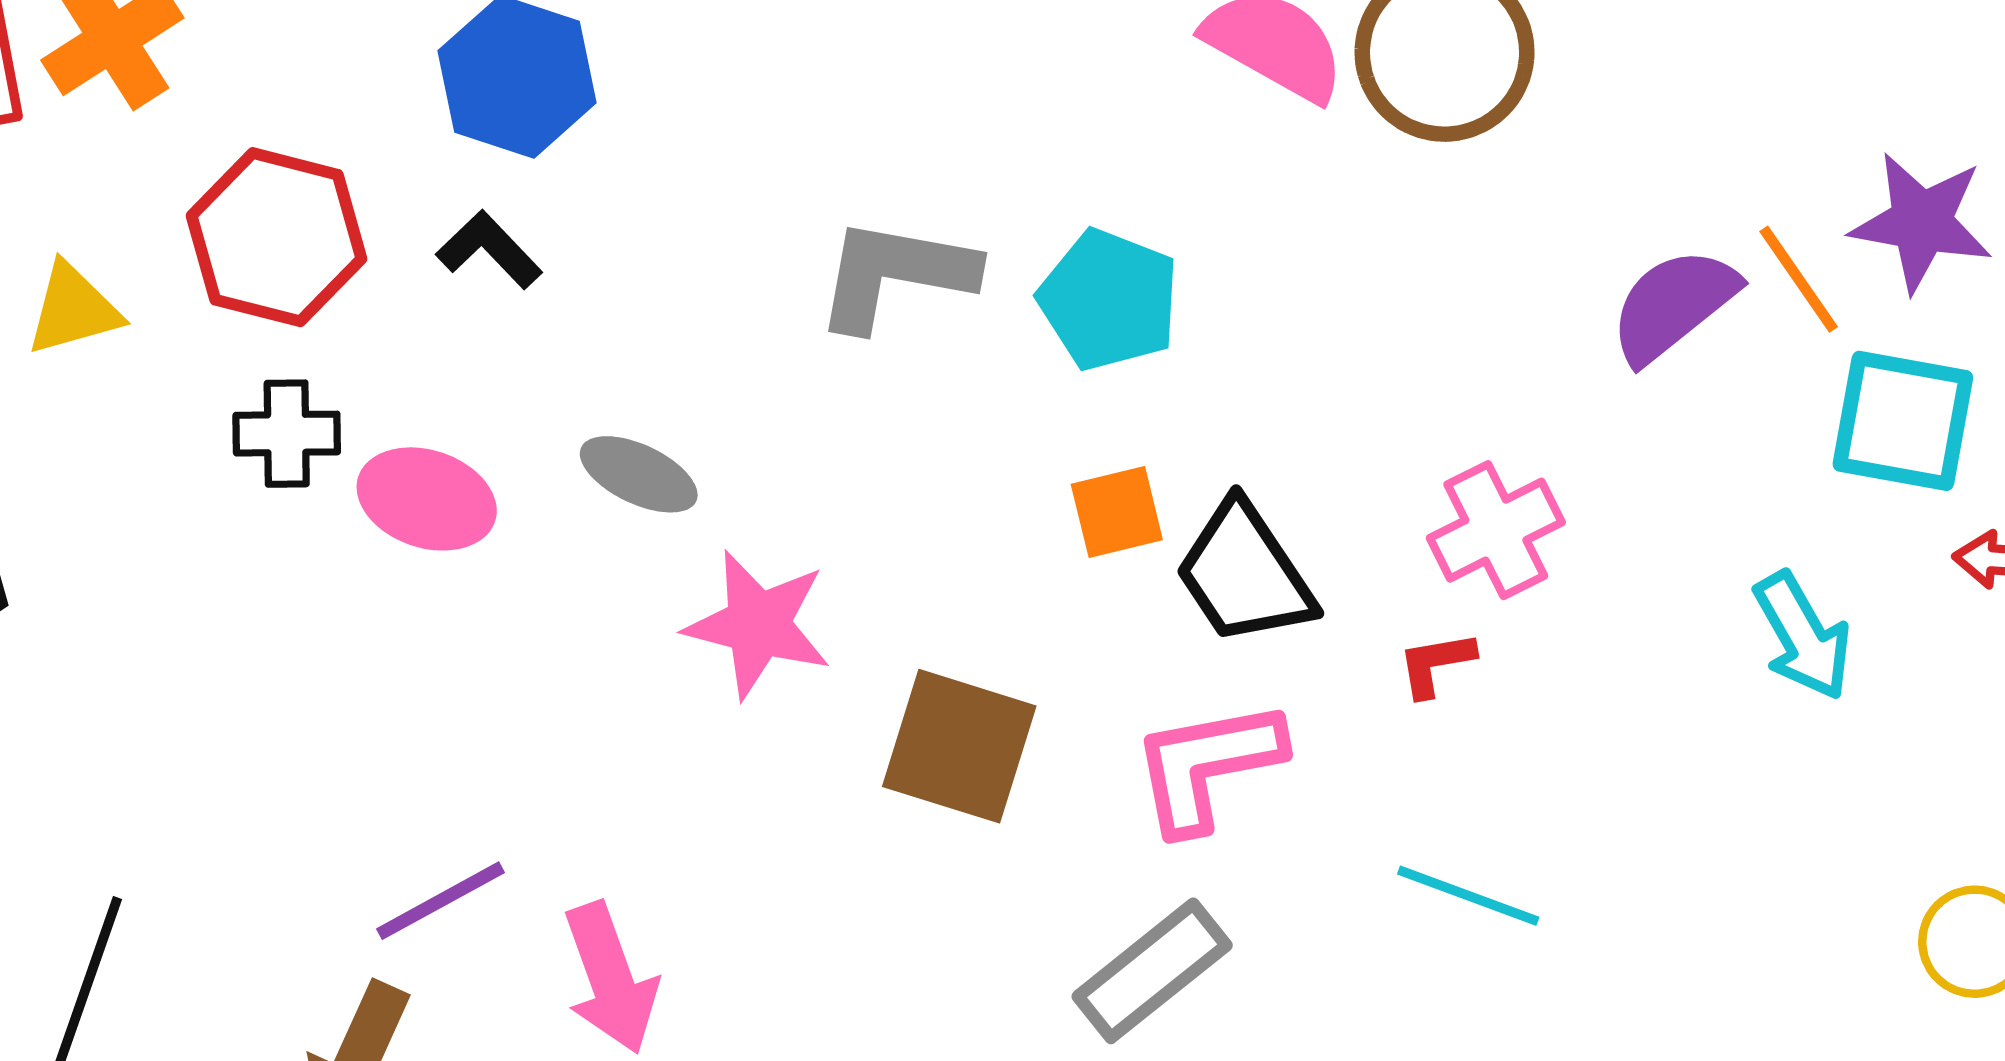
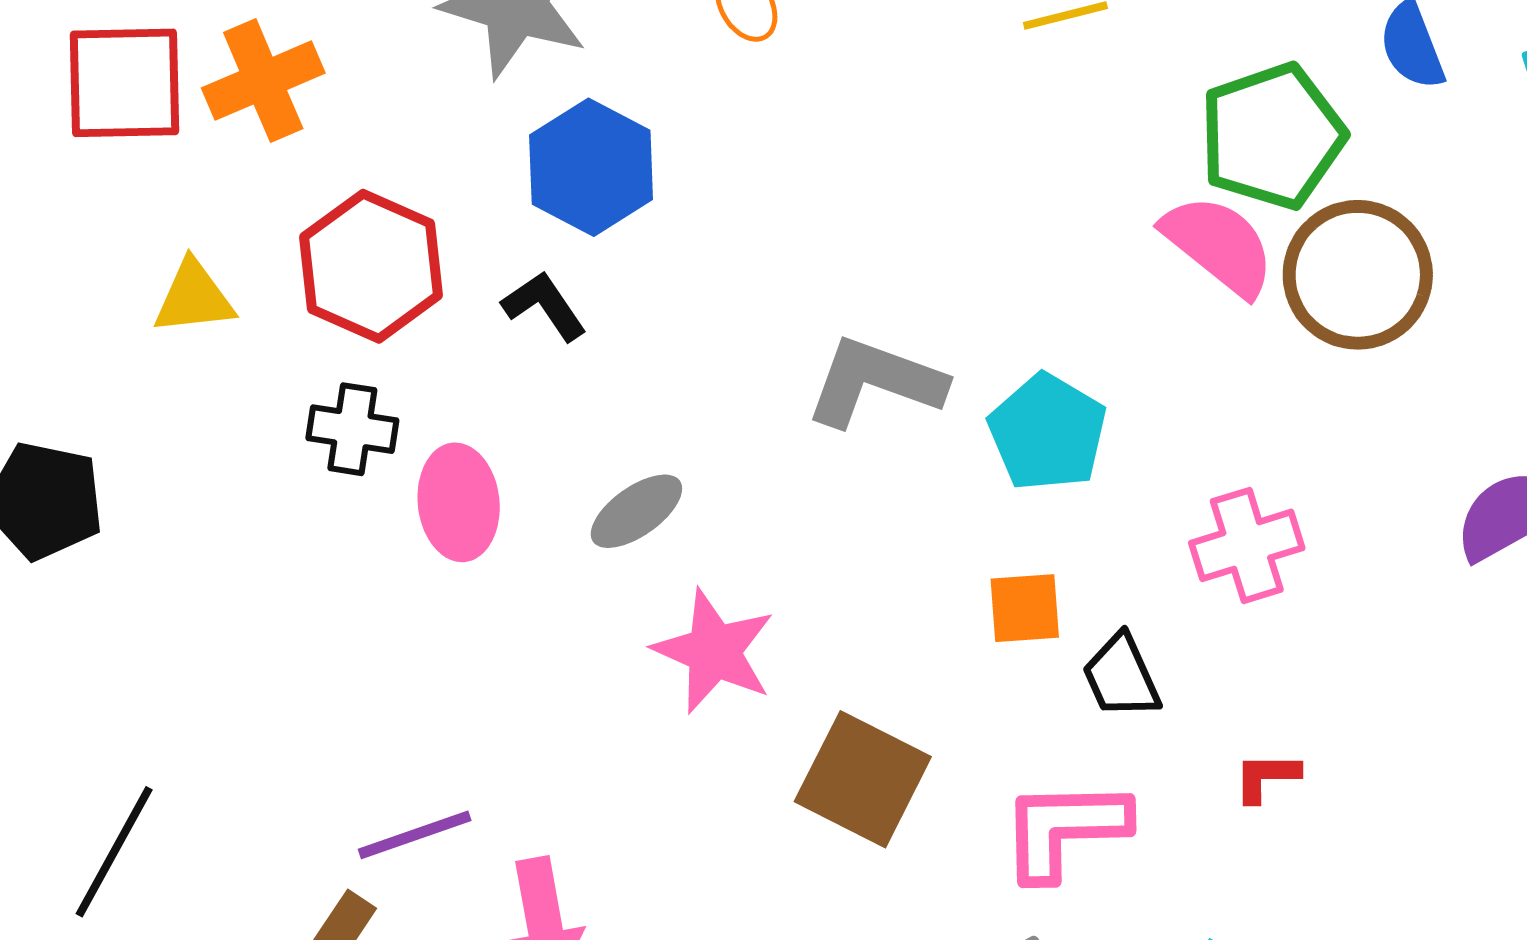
gray ellipse: (639, 474) -> (636, 511), turned -70
pink ellipse: (427, 499) -> (459, 502), turned 56
pink cross: (1496, 530) -> (1247, 545), moved
black trapezoid: (1244, 574) -> (1121, 676), size x0.7

